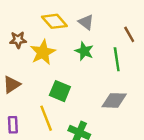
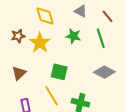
yellow diamond: (54, 21) -> (45, 16), turned 35
gray triangle: (86, 22) -> (81, 11), moved
gray diamond: (114, 100) -> (104, 72), turned 35

